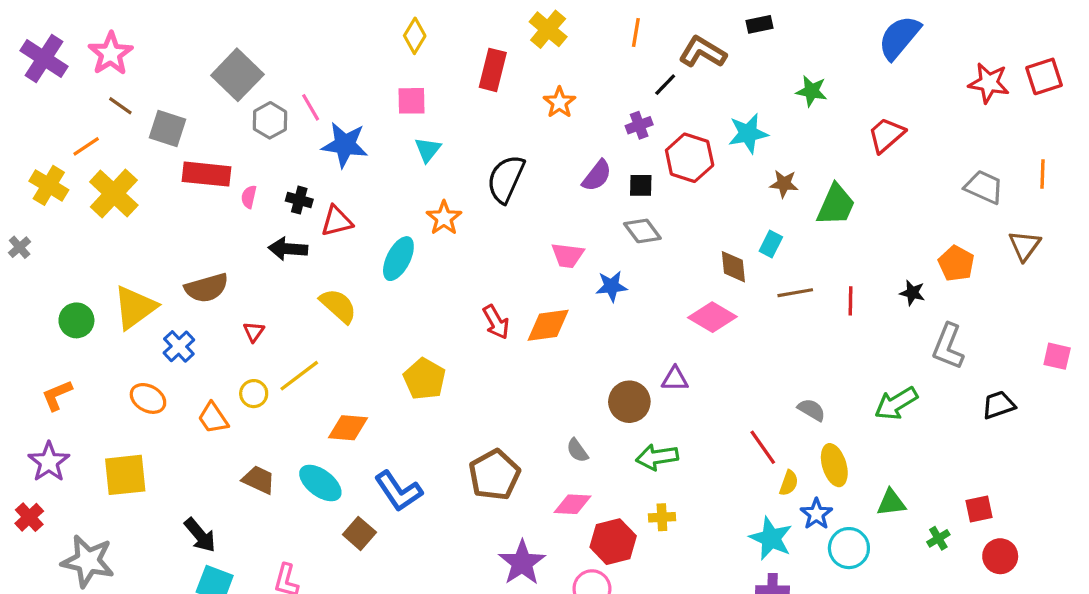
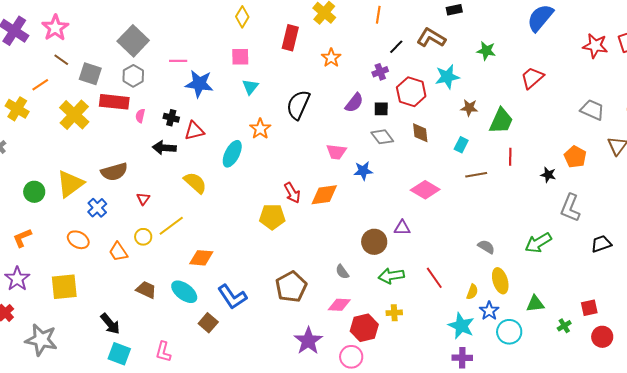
brown L-shape: (703, 52) -> (431, 38), moved
pink line: (311, 107) -> (178, 61), turned -60
gray hexagon: (270, 120) -> (133, 76), moved
yellow cross: (114, 194) -> (74, 115), moved
brown diamond: (733, 267) -> (420, 133), moved
red line: (851, 301) -> (510, 157), moved
yellow pentagon: (424, 379) -> (272, 217), moved, turned -30
red line: (763, 447) -> (434, 278), moved

